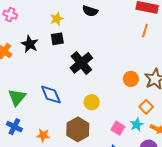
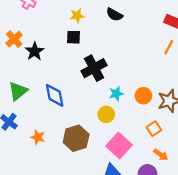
black star: (30, 44) -> (35, 51), moved
yellow circle: (92, 102) -> (106, 114), moved
cyan star: (137, 125) -> (116, 94), moved
pink square: (118, 128) -> (119, 145), size x1.6

